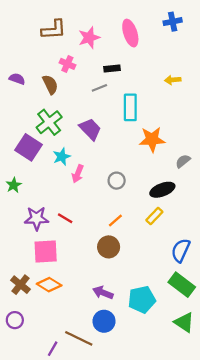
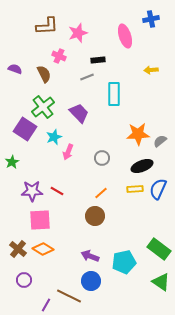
pink ellipse: (130, 33) -> (125, 36), moved
orange star: (152, 139) -> (138, 134), moved
yellow rectangle: (154, 216) -> (135, 189), turned 42
blue semicircle: (181, 250) -> (158, 189), moved
purple circle: (15, 320) -> (24, 280), moved

